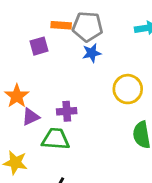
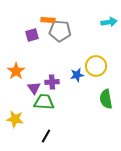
gray pentagon: (88, 27) -> (60, 31), moved
blue star: (92, 53) -> (77, 75), moved
purple triangle: (31, 117) -> (34, 88), moved, turned -40

